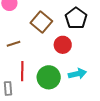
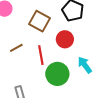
red line: (22, 71) -> (41, 55), moved
cyan arrow: (77, 74) -> (85, 65), turned -102

